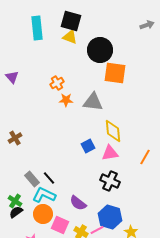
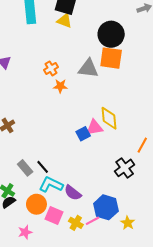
black circle: (100, 50) -> (111, 34), moved
gray triangle: (93, 102) -> (88, 68), moved
pink triangle: (110, 153) -> (95, 128), moved
black cross: (110, 181) -> (125, 168), moved, turned 30
cyan L-shape: (44, 195) -> (51, 185), moved

